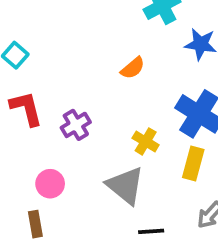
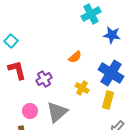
orange semicircle: (133, 68) -> (75, 57), moved
gray triangle: (125, 186) -> (57, 112), moved, turned 40

